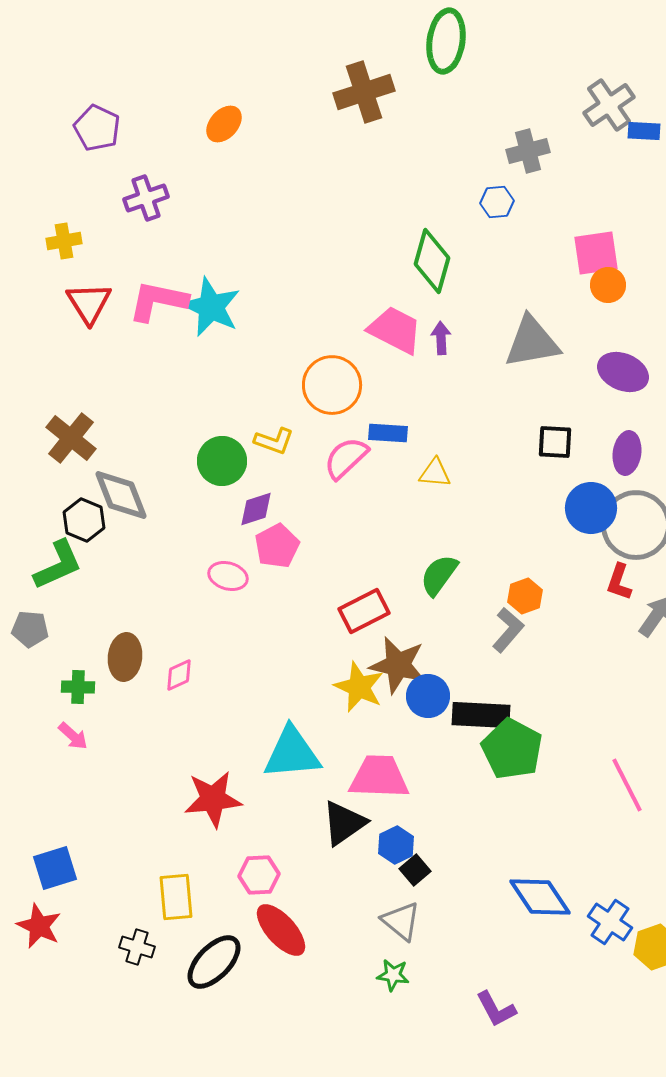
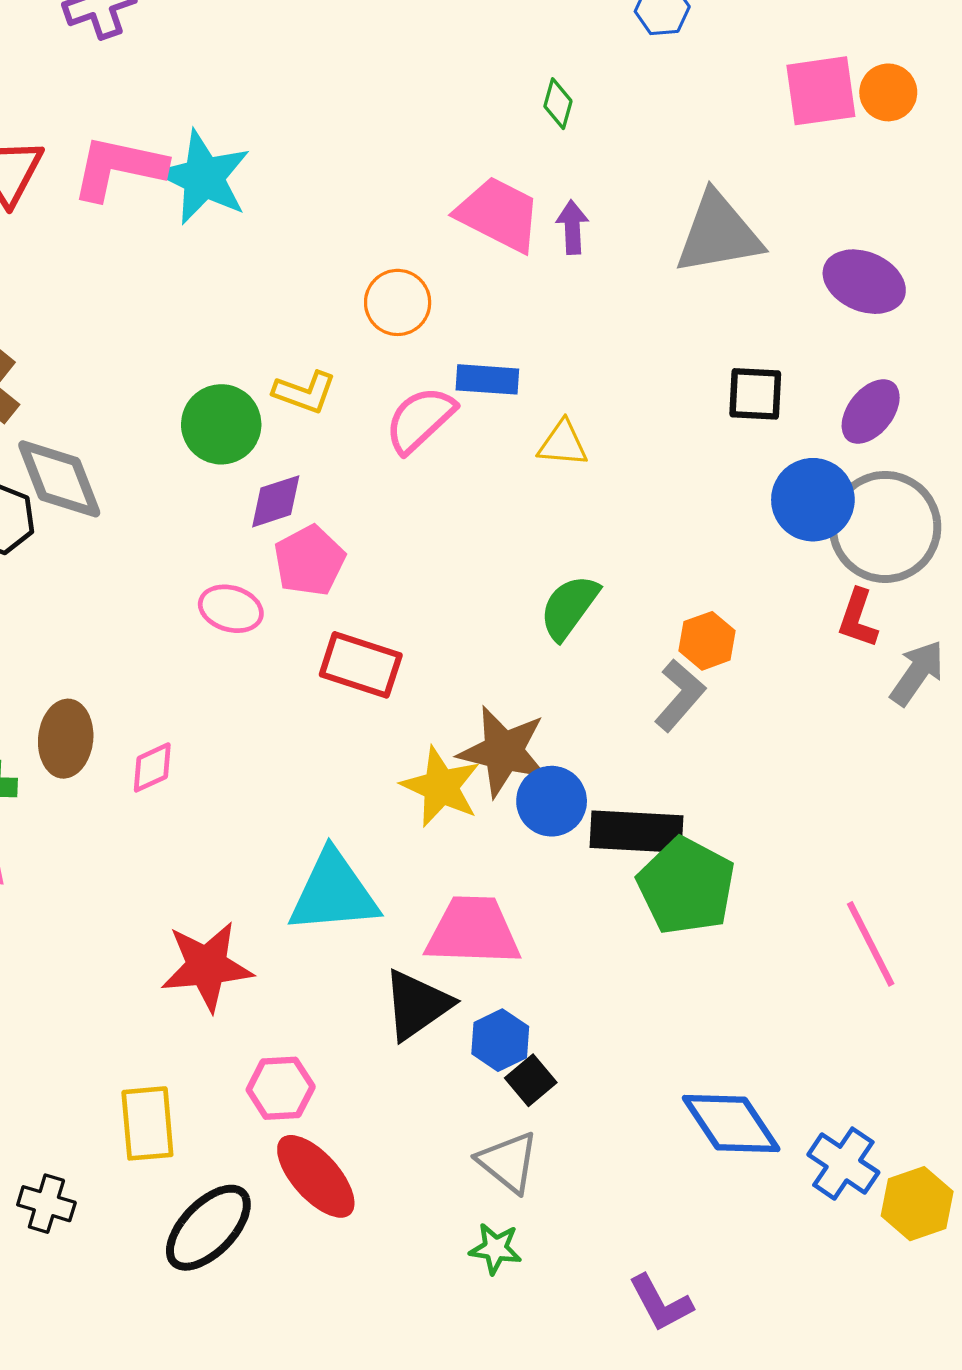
green diamond: (432, 261) -> (558, 104), size x0.5
orange circle: (608, 285) -> (888, 92), moved
orange circle: (332, 385) -> (398, 302), size x0.7
purple ellipse: (627, 453) -> (871, 412), turned 30
red rectangle: (364, 611) -> (361, 665), moved, turned 45
black cross: (137, 947) -> (46, 1204), moved

